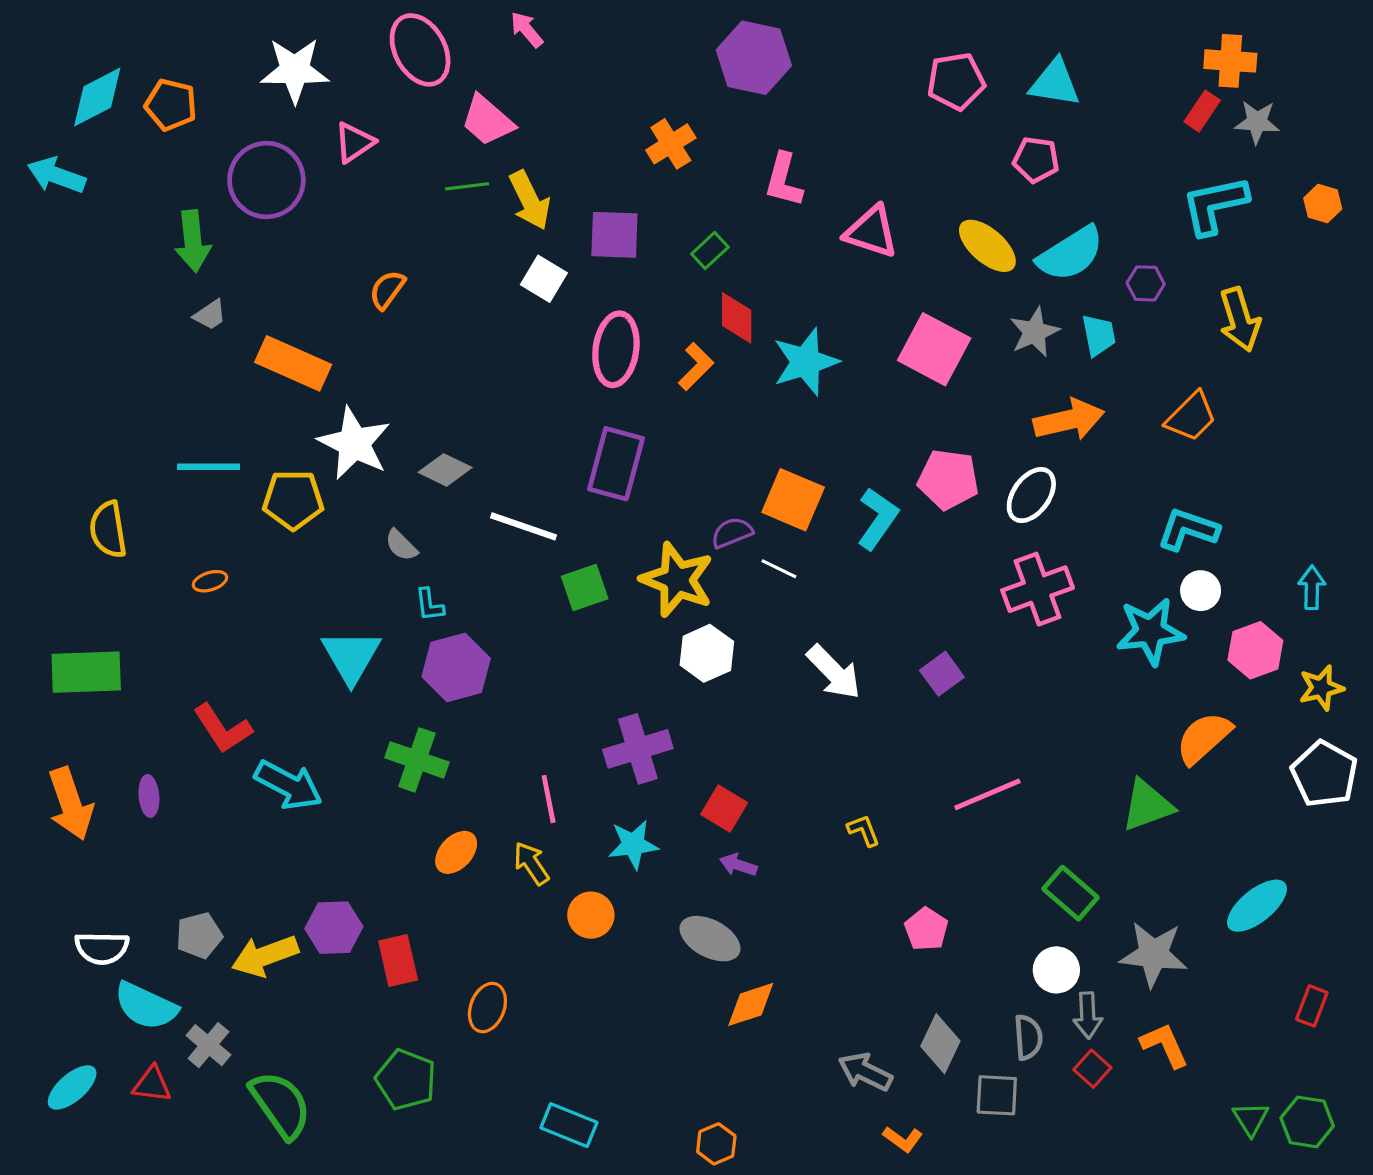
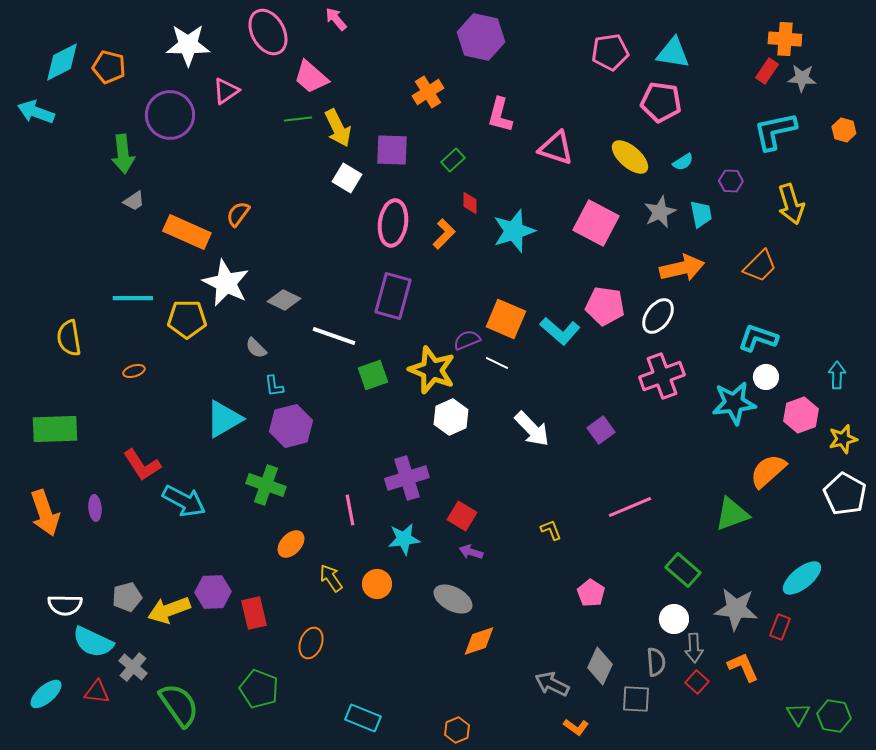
pink pentagon: (1036, 160) -> (661, 102), size x1.4
cyan semicircle: (1070, 254) -> (683, 162), size x0.5
orange semicircle: (387, 290) -> (238, 214), moved
red diamond: (737, 318) -> (470, 203), size x0.7
cyan L-shape: (878, 519) -> (560, 331), turned 96
cyan triangle: (351, 656) -> (224, 419), turned 30
yellow arrow: (531, 863) -> (331, 578), moved
red rectangle: (1312, 1006) -> (780, 627), moved

